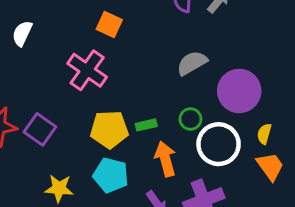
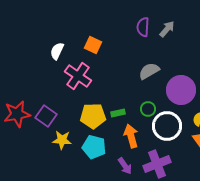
white semicircle: (22, 33) -> (57, 51), moved
yellow star: (59, 188) -> (62, 140), moved

